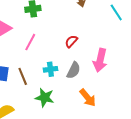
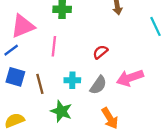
pink line: (30, 42) -> (54, 46), turned -30
pink arrow: (100, 60) -> (130, 78), turned 50

